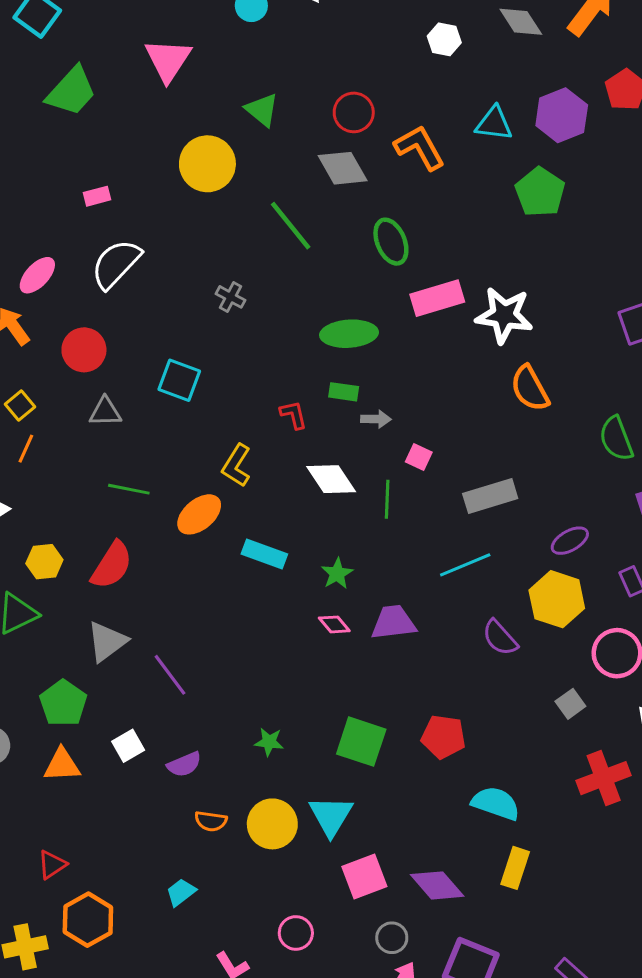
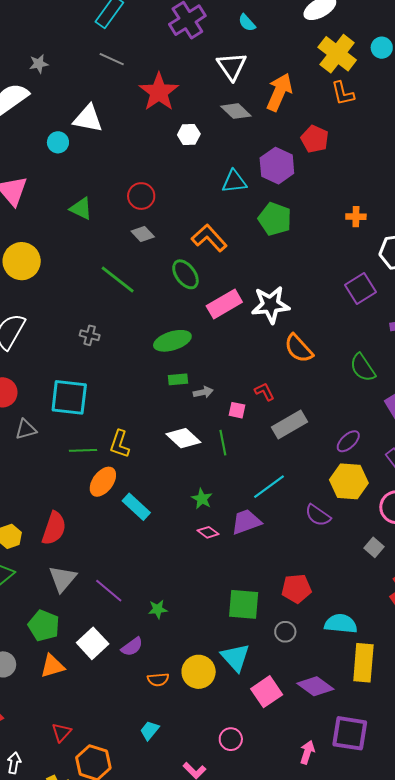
orange L-shape: (420, 148) -> (209, 238), moved
yellow circle: (207, 164) -> (22, 261), moved
gray diamond: (343, 168) -> (143, 234), size x0.7
cyan square: (179, 380) -> (69, 397), size x1.4
red L-shape: (294, 415) -> (264, 392), moved
green line: (129, 489) -> (83, 450), moved
cyan rectangle: (264, 554) -> (136, 507), moved, turned 36
cyan line: (465, 565) -> (269, 487), moved
green star: (269, 742) -> (158, 609), moved
white square: (128, 746) -> (93, 643), size x1.4
yellow rectangle: (515, 868) -> (363, 663), size x1.4
gray circle: (392, 938) -> (285, 632), moved

